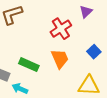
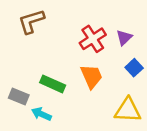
purple triangle: (86, 12) -> (124, 38), moved

